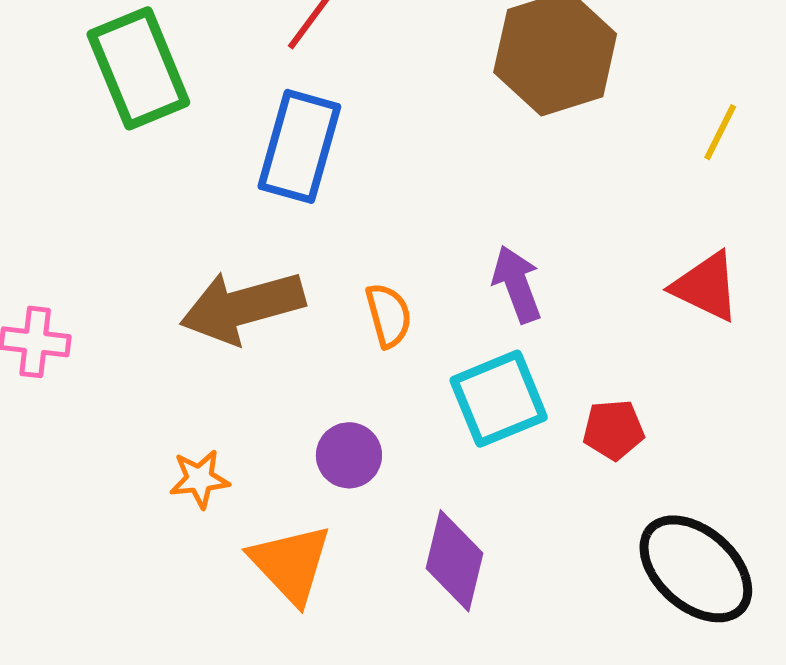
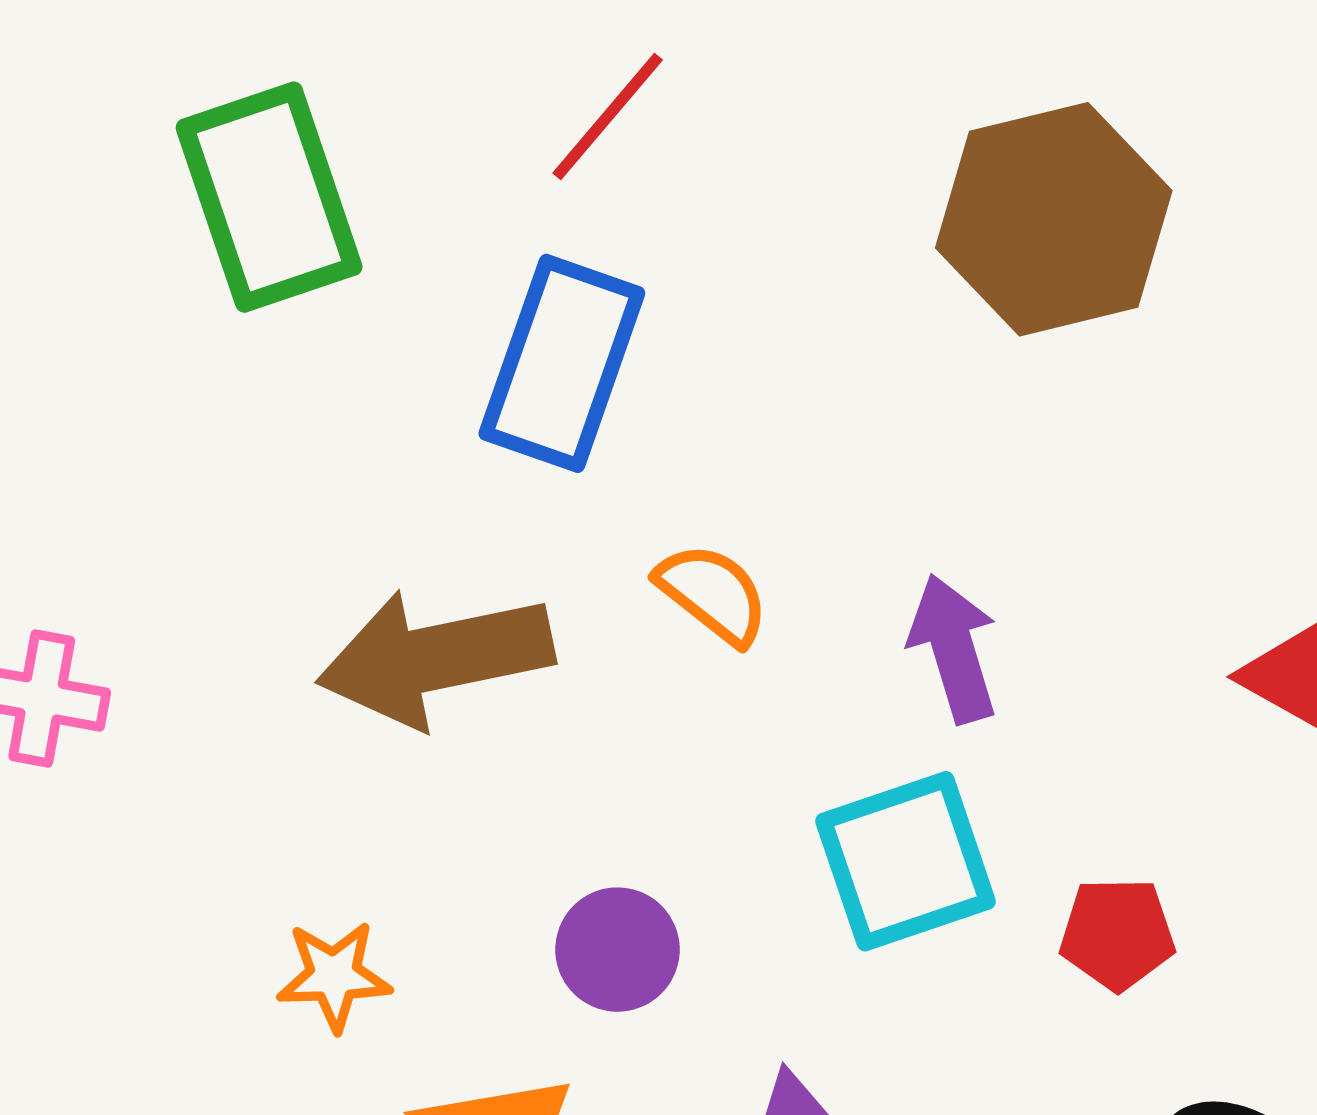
orange semicircle: (389, 315) -> (713, 594), moved, turned -40

